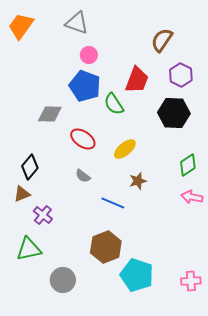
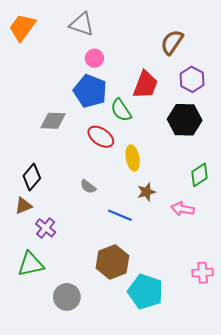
red ellipse: (83, 139) -> (101, 137), moved
yellow ellipse: (125, 149) -> (133, 158), turned -60
pink arrow: (192, 197) -> (183, 209), moved
pink cross: (191, 281) -> (203, 273), moved

